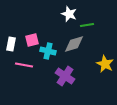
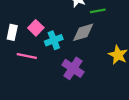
pink square: (32, 40) -> (36, 28), turned -32
cyan cross: (48, 51) -> (54, 40), turned -35

